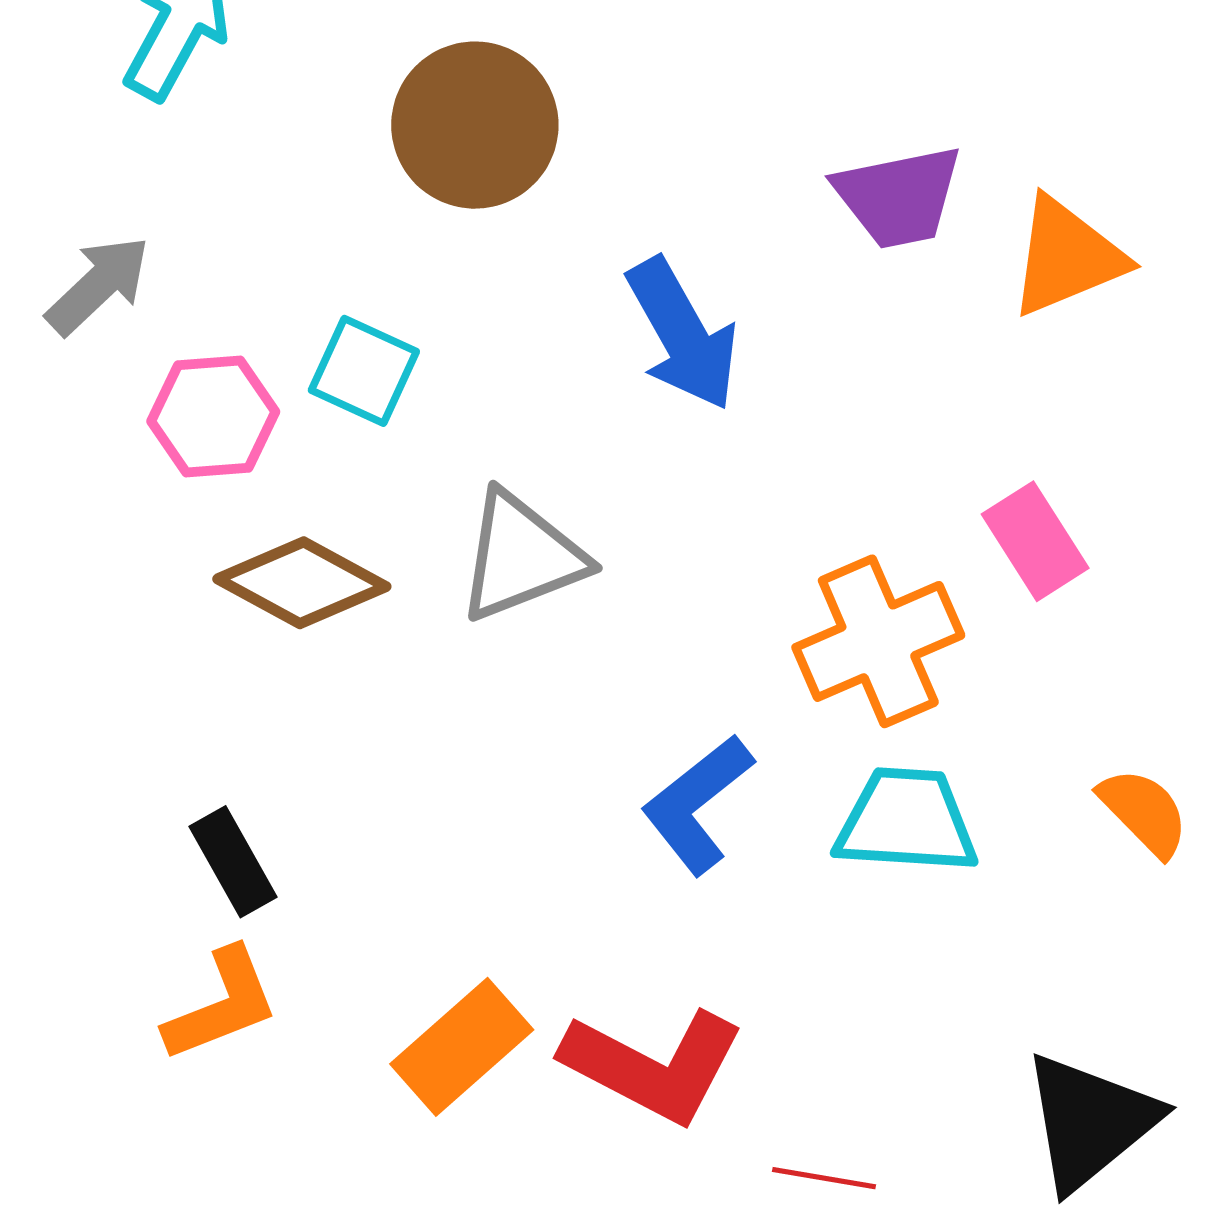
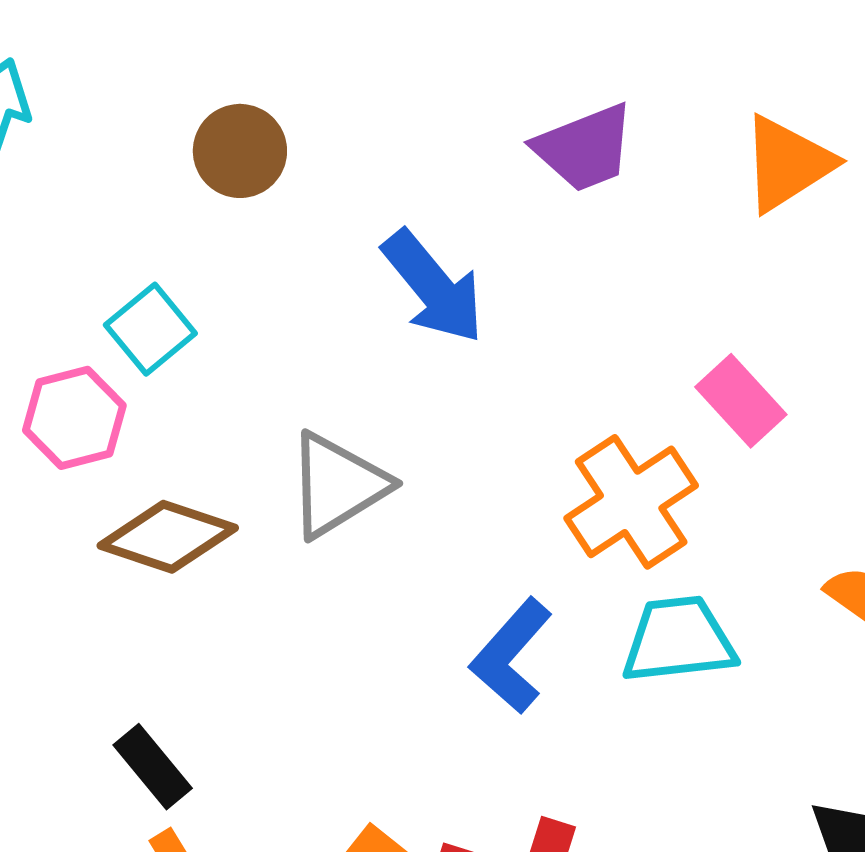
brown circle: (475, 125) -> (240, 151), size x0.7
orange triangle: (1067, 257) -> (787, 164), moved
cyan square: (364, 371) -> (150, 329), moved, turned 36

